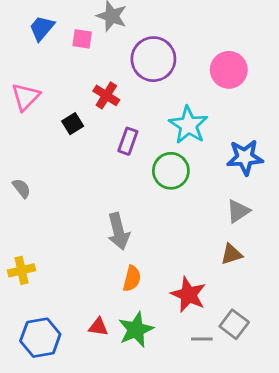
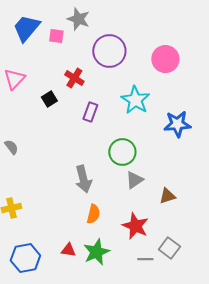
blue trapezoid: (42, 28) -> (26, 28), size x1.4
green circle: (171, 171) -> (122, 152), moved
gray triangle: (238, 211) -> (134, 180), moved

